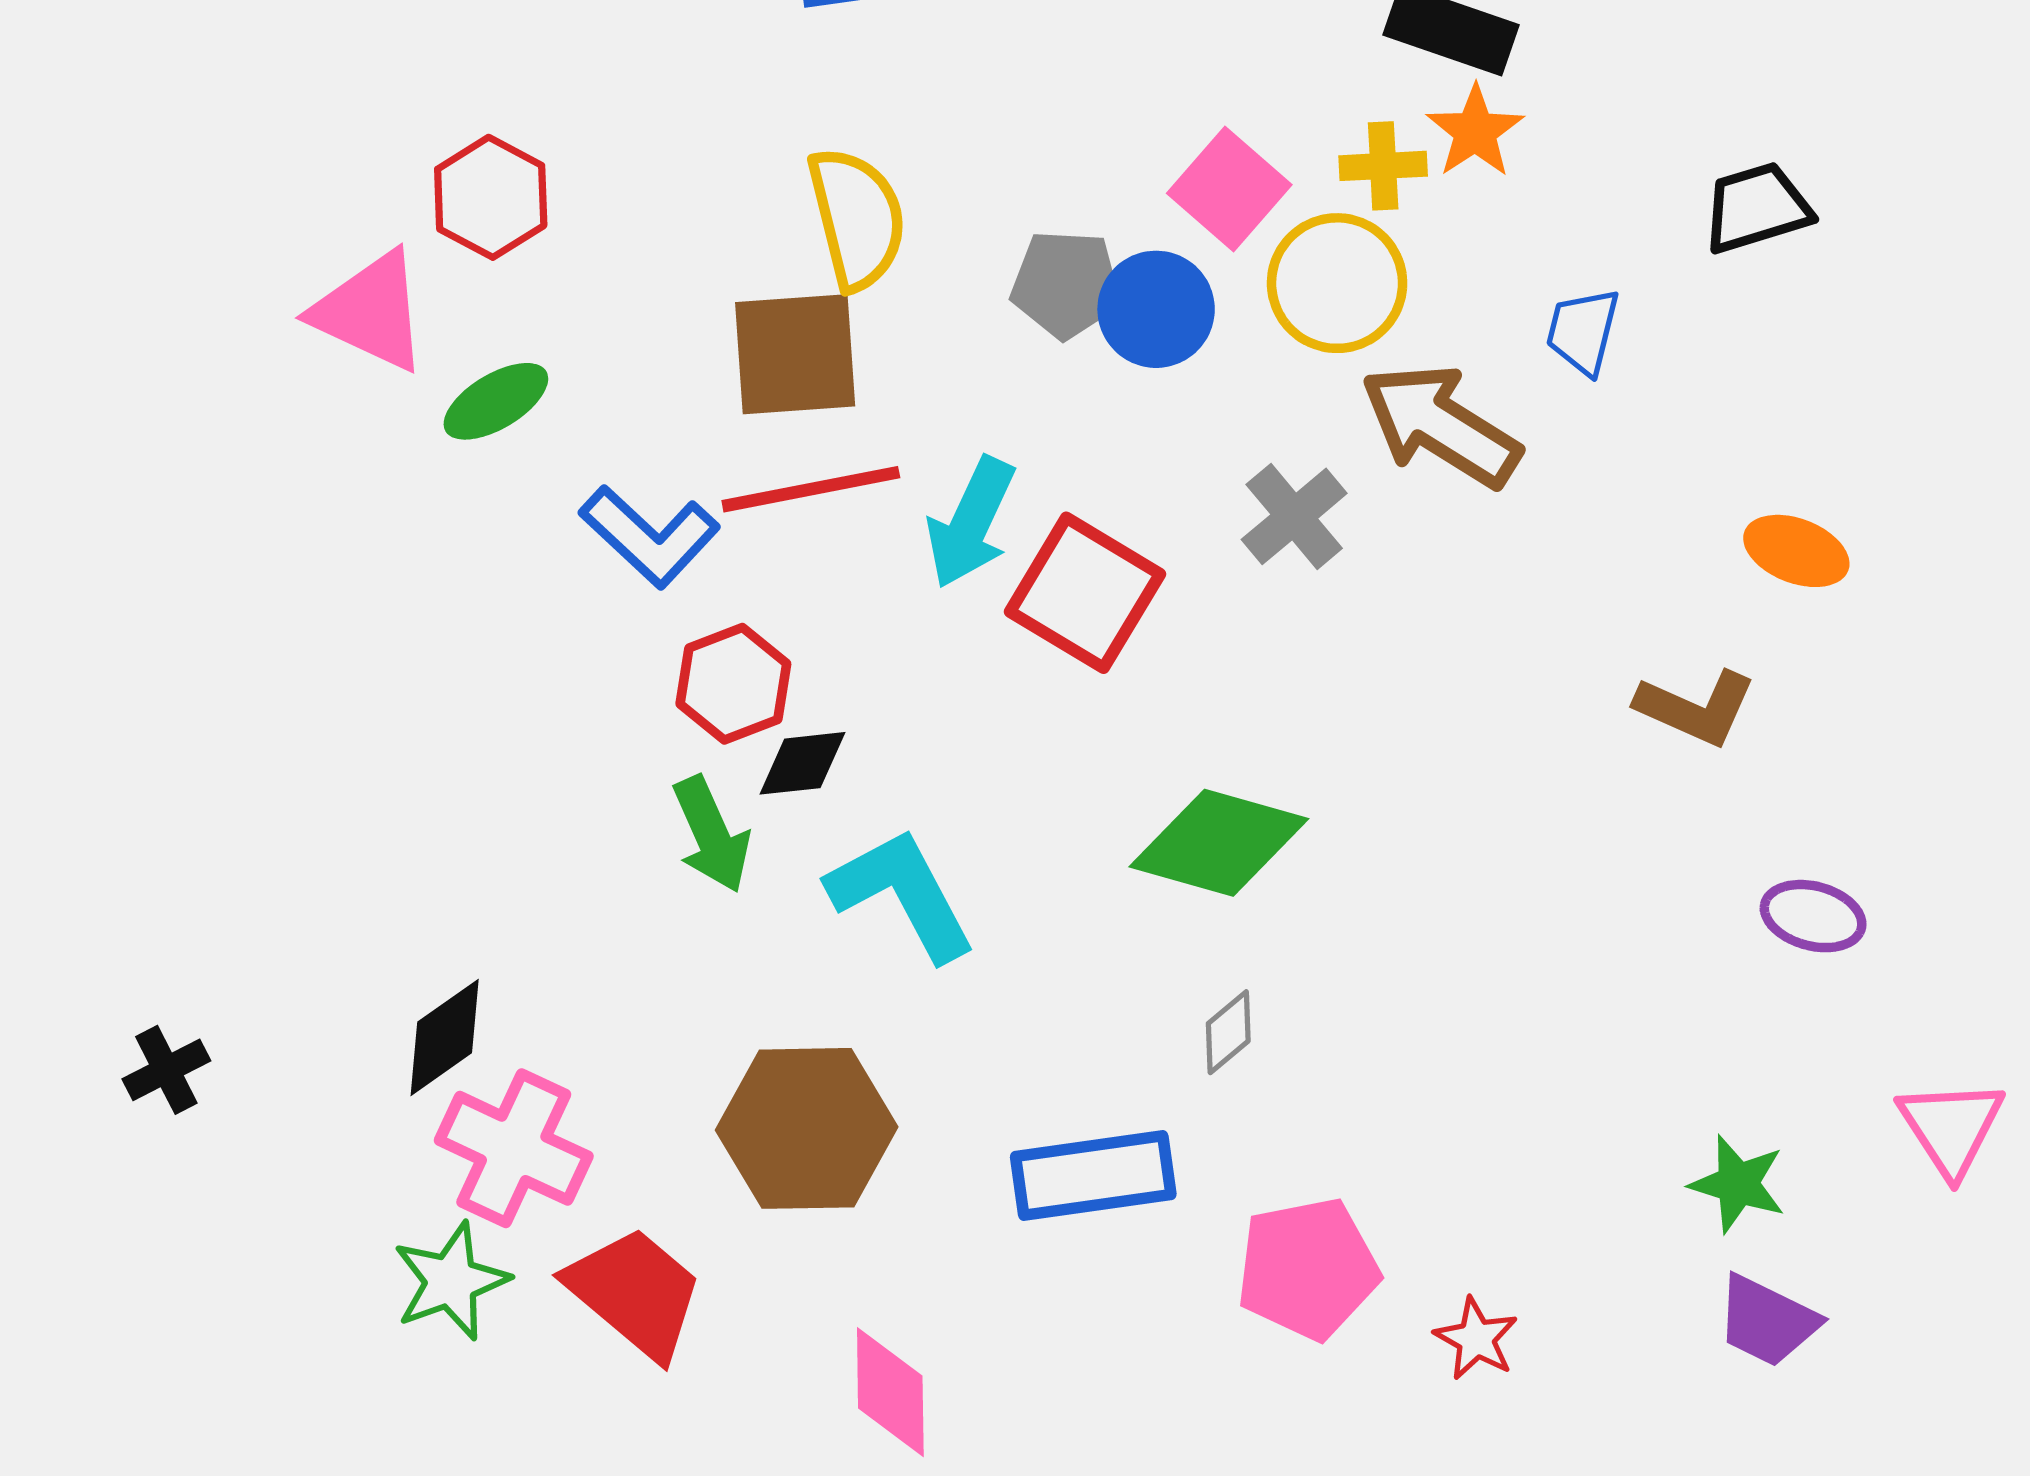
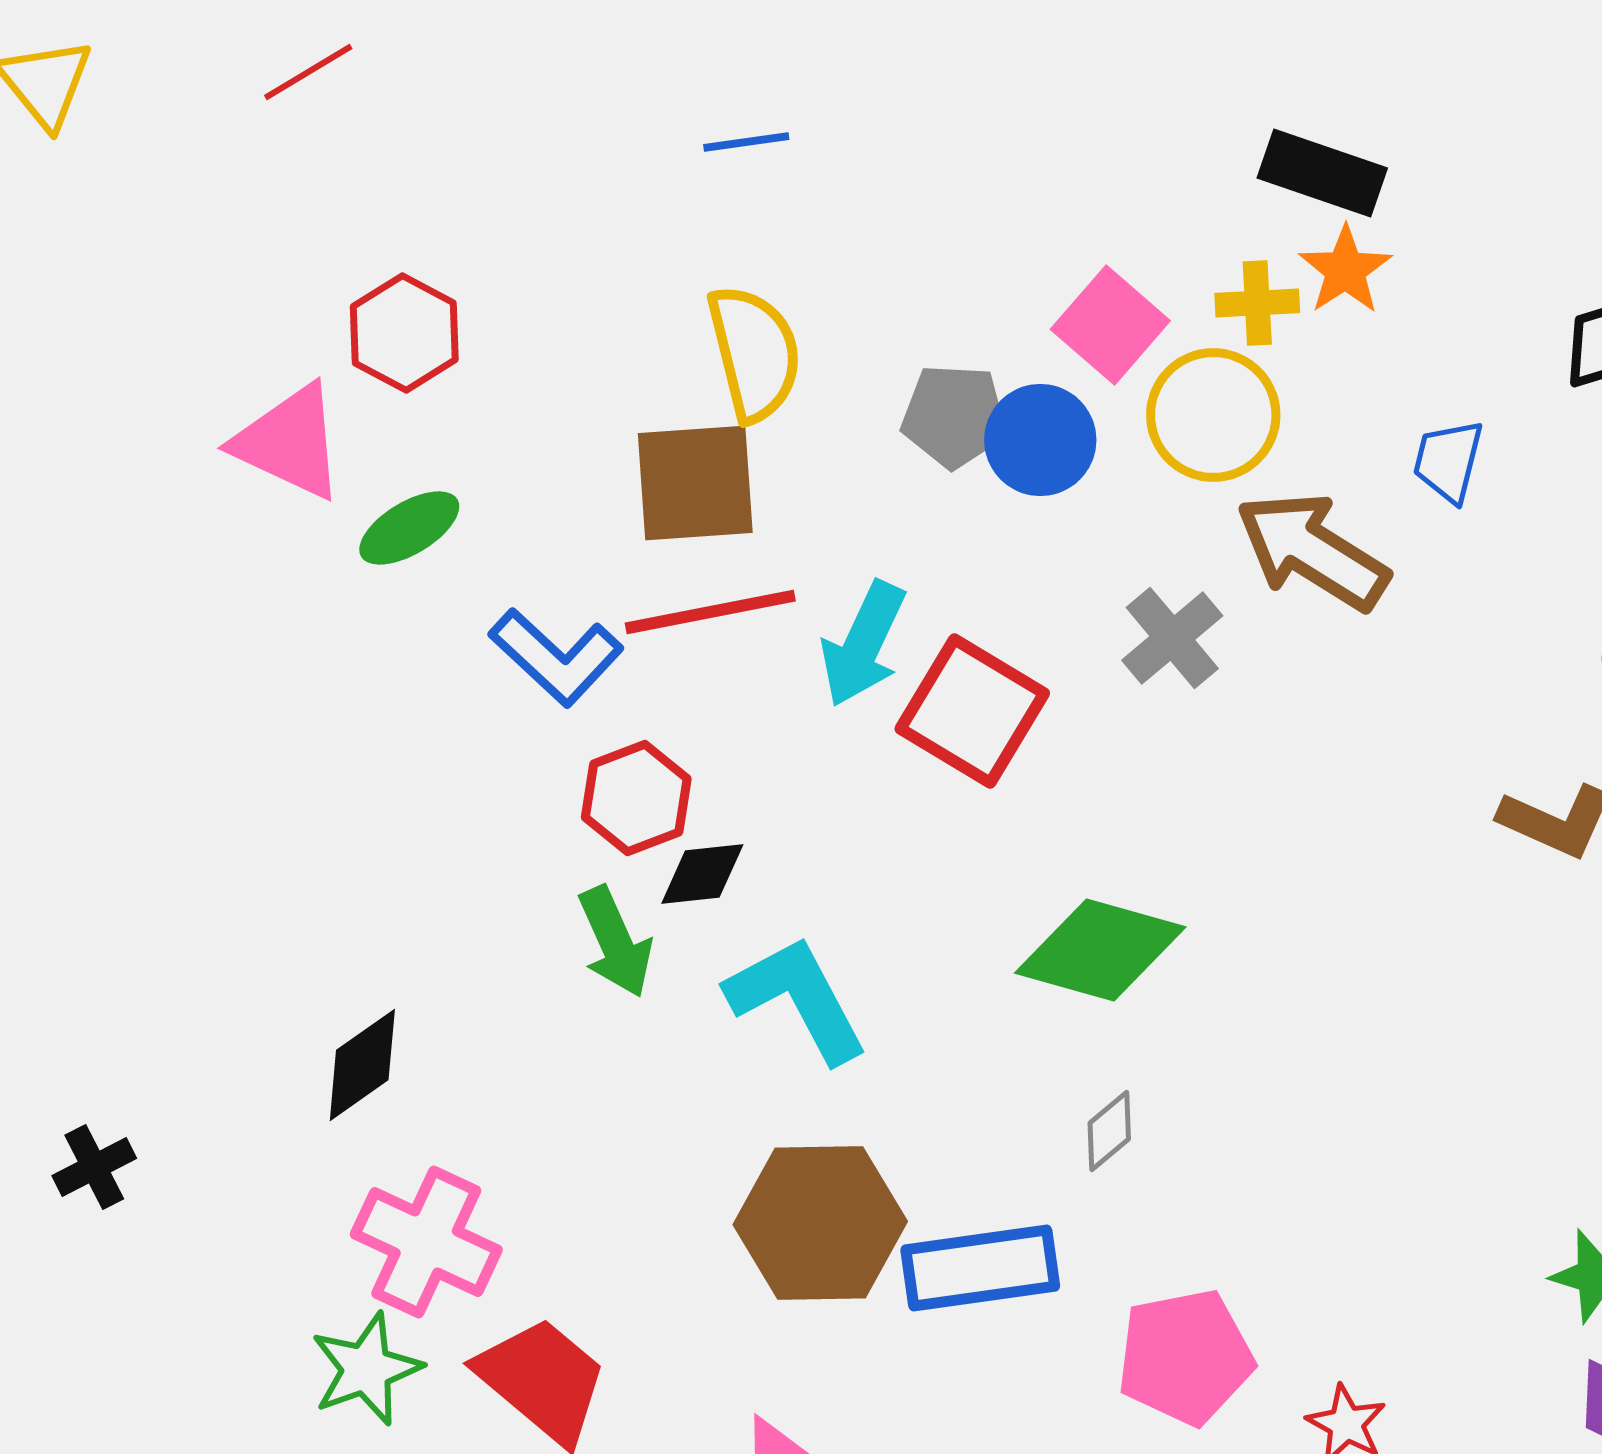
black diamond: (445, 1037) -> (362, 1065), moved
brown hexagon: (807, 1128) -> (820, 1223), moved

